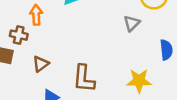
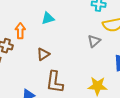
brown triangle: (41, 64) -> (43, 54), moved

